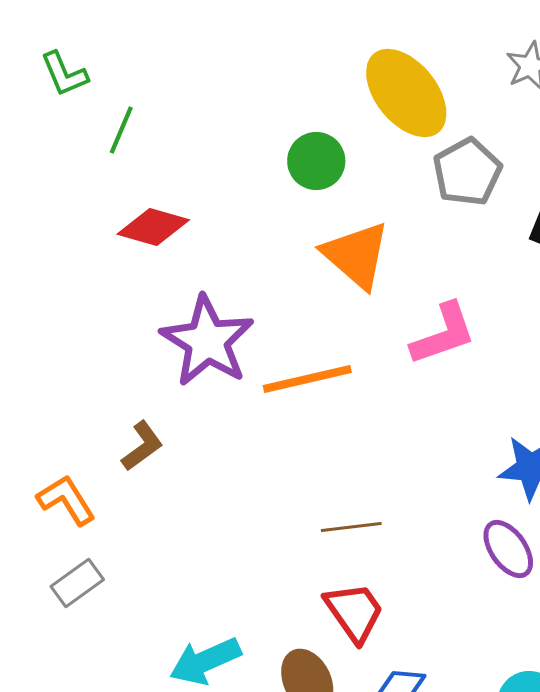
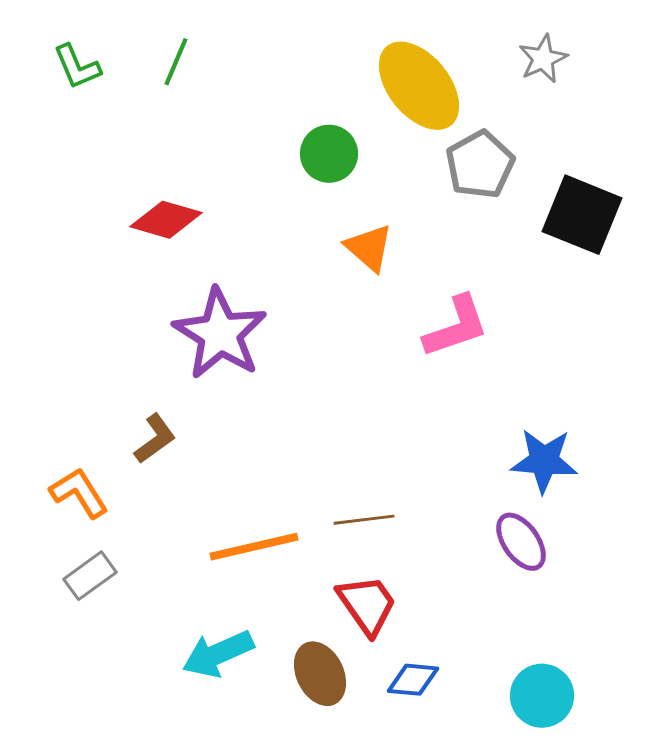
green line: (121, 130) -> (176, 62), moved
orange triangle: (356, 255) -> (369, 248), size x0.7
orange line: (307, 379) -> (254, 547), moved

